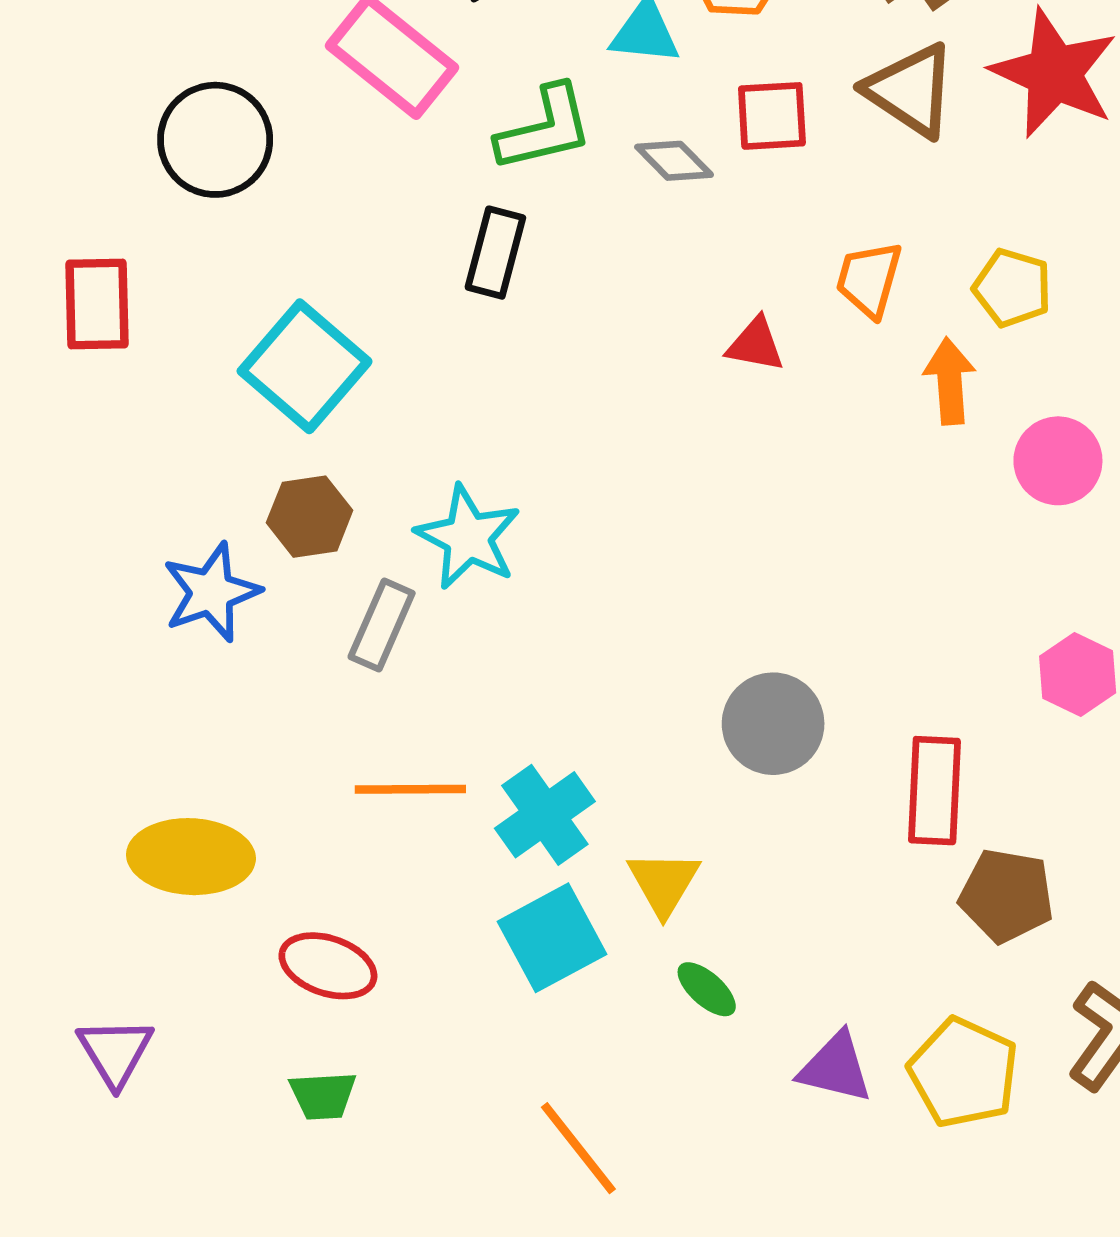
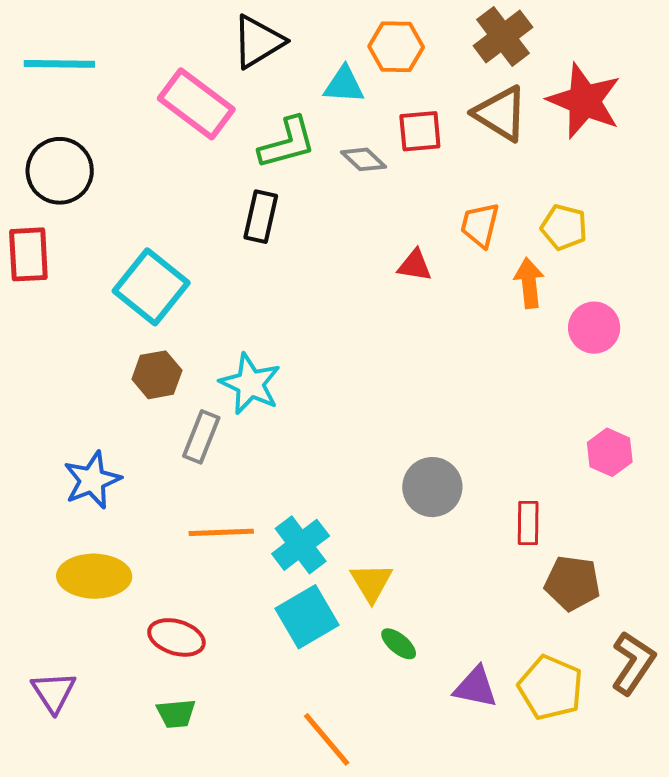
black circle: (215, 140) -> (60, 171), moved
blue star: (211, 592) -> (92, 480), moved
red rectangle: (934, 791) -> (528, 523), size x0.7

